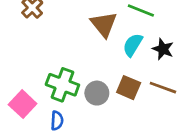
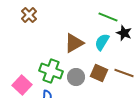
brown triangle: (104, 24) -> (74, 43), moved, turned 40
black star: (163, 49) -> (124, 33), moved

